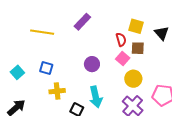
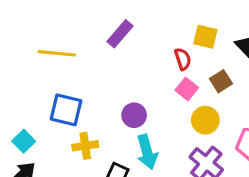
brown square: (138, 48) -> (221, 81), moved, turned -32
purple circle: (92, 64) -> (134, 115), moved
blue square: (46, 68) -> (66, 110), size x1.5
cyan square: (17, 72) -> (24, 141), moved

